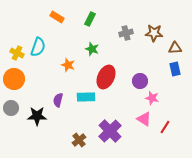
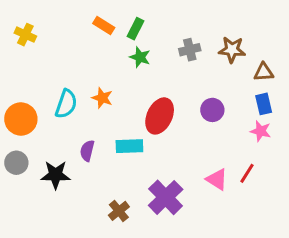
orange rectangle: (57, 17) -> (104, 26), moved
cyan semicircle: (38, 47) -> (66, 104), moved
green star: (92, 49) -> (140, 57), moved
yellow cross: (17, 53) -> (25, 35), moved
purple circle: (140, 81) -> (212, 110), moved
pink star: (152, 98) -> (261, 131), moved
red line: (165, 127) -> (247, 173), moved

